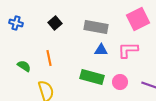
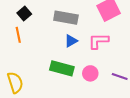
blue triangle: (101, 50) -> (71, 41), turned -32
orange line: (49, 58) -> (18, 35), moved

